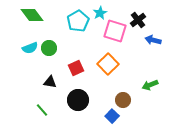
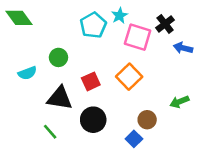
green diamond: (32, 15) -> (19, 18), moved
cyan semicircle: (30, 48) -> (27, 73), moved
black triangle: (50, 82) -> (60, 98), size x1.6

